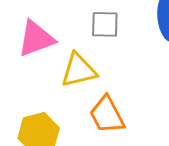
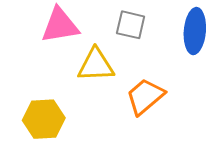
orange trapezoid: (107, 115) -> (145, 96), moved, turned 66

